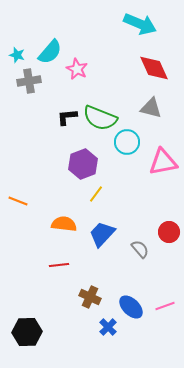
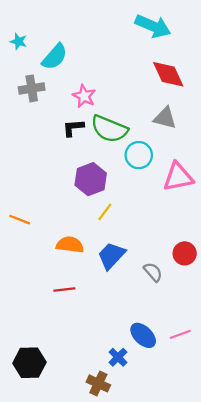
cyan star: (17, 55) -> (19, 41), moved
pink star: (77, 69) -> (84, 96), moved
brown cross: (90, 297) -> (98, 383), moved

